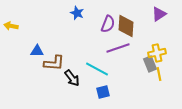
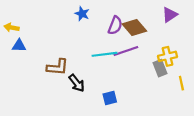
brown diamond: (126, 26) -> (134, 28), turned -45
blue triangle: (37, 51) -> (19, 46), moved
cyan line: (97, 69) -> (104, 54), moved, turned -35
yellow line: (159, 74) -> (181, 83), moved

